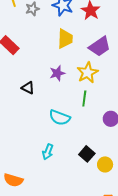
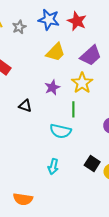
yellow trapezoid: (65, 39) -> (55, 52), turned 50
green line: (84, 99) -> (73, 109), moved

